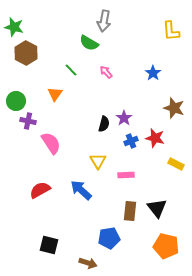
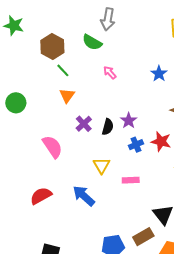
brown hexagon: (26, 53) -> (52, 46), moved
green line: (71, 70) -> (63, 70), moved
orange triangle: (55, 94) -> (67, 96), moved
purple cross: (28, 121) -> (84, 124), moved, turned 35
brown rectangle: (130, 211) -> (143, 237), moved, turned 54

